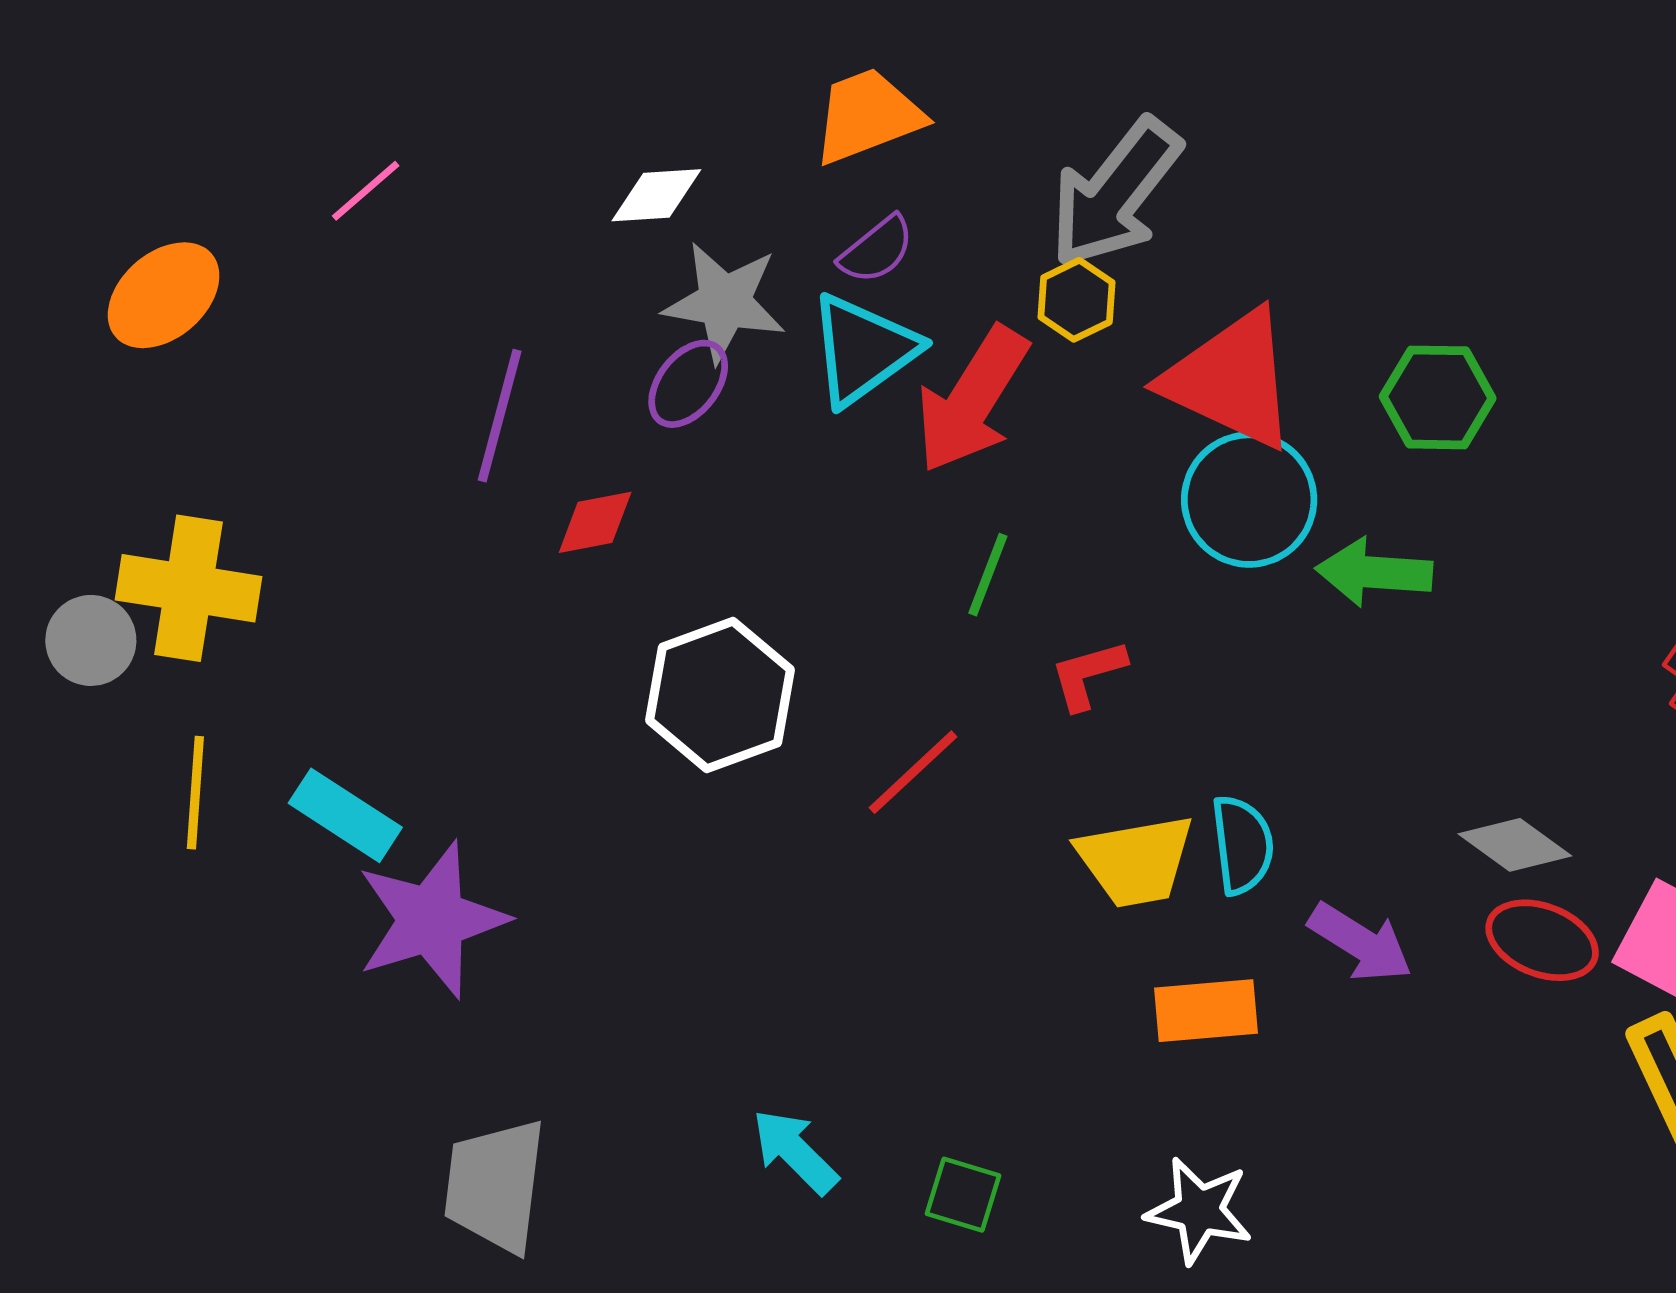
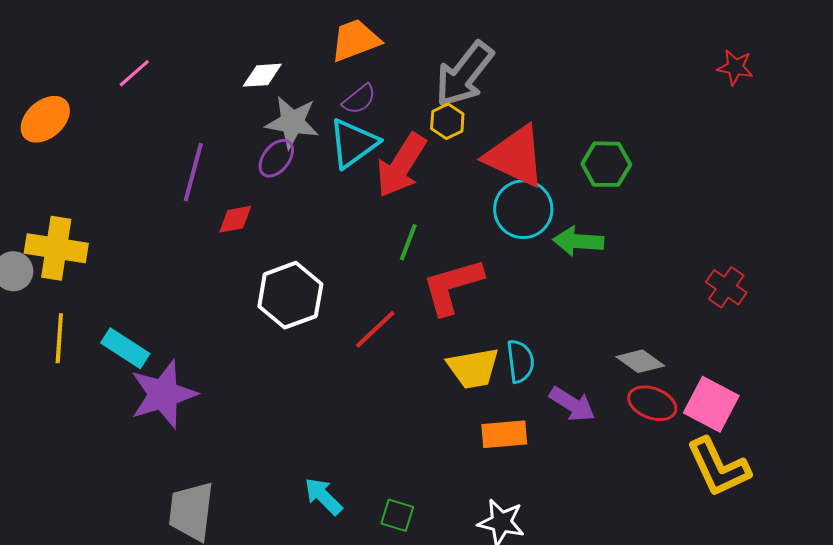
red L-shape: (1088, 675) -> (452, 286), size x1.8

